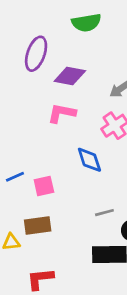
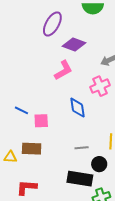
pink L-shape: (62, 113) -> (63, 70), turned 130
blue line: (15, 177) -> (21, 110), turned 40

